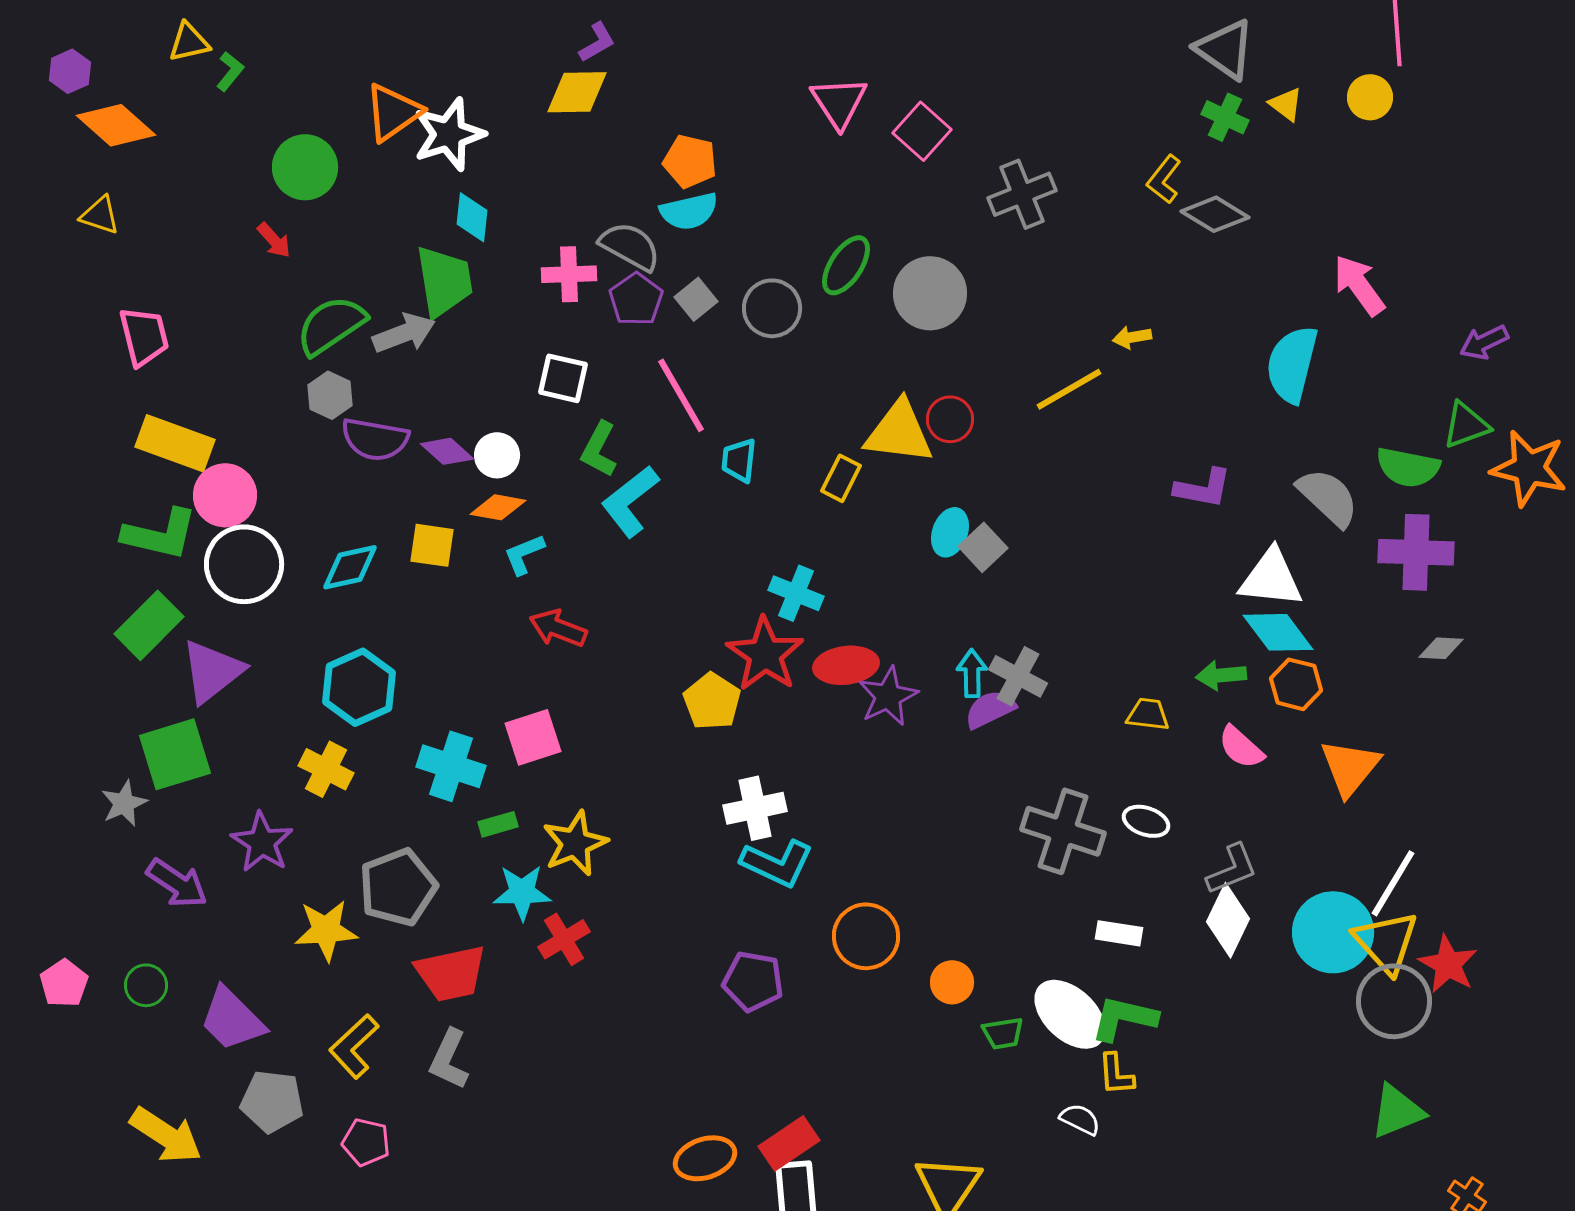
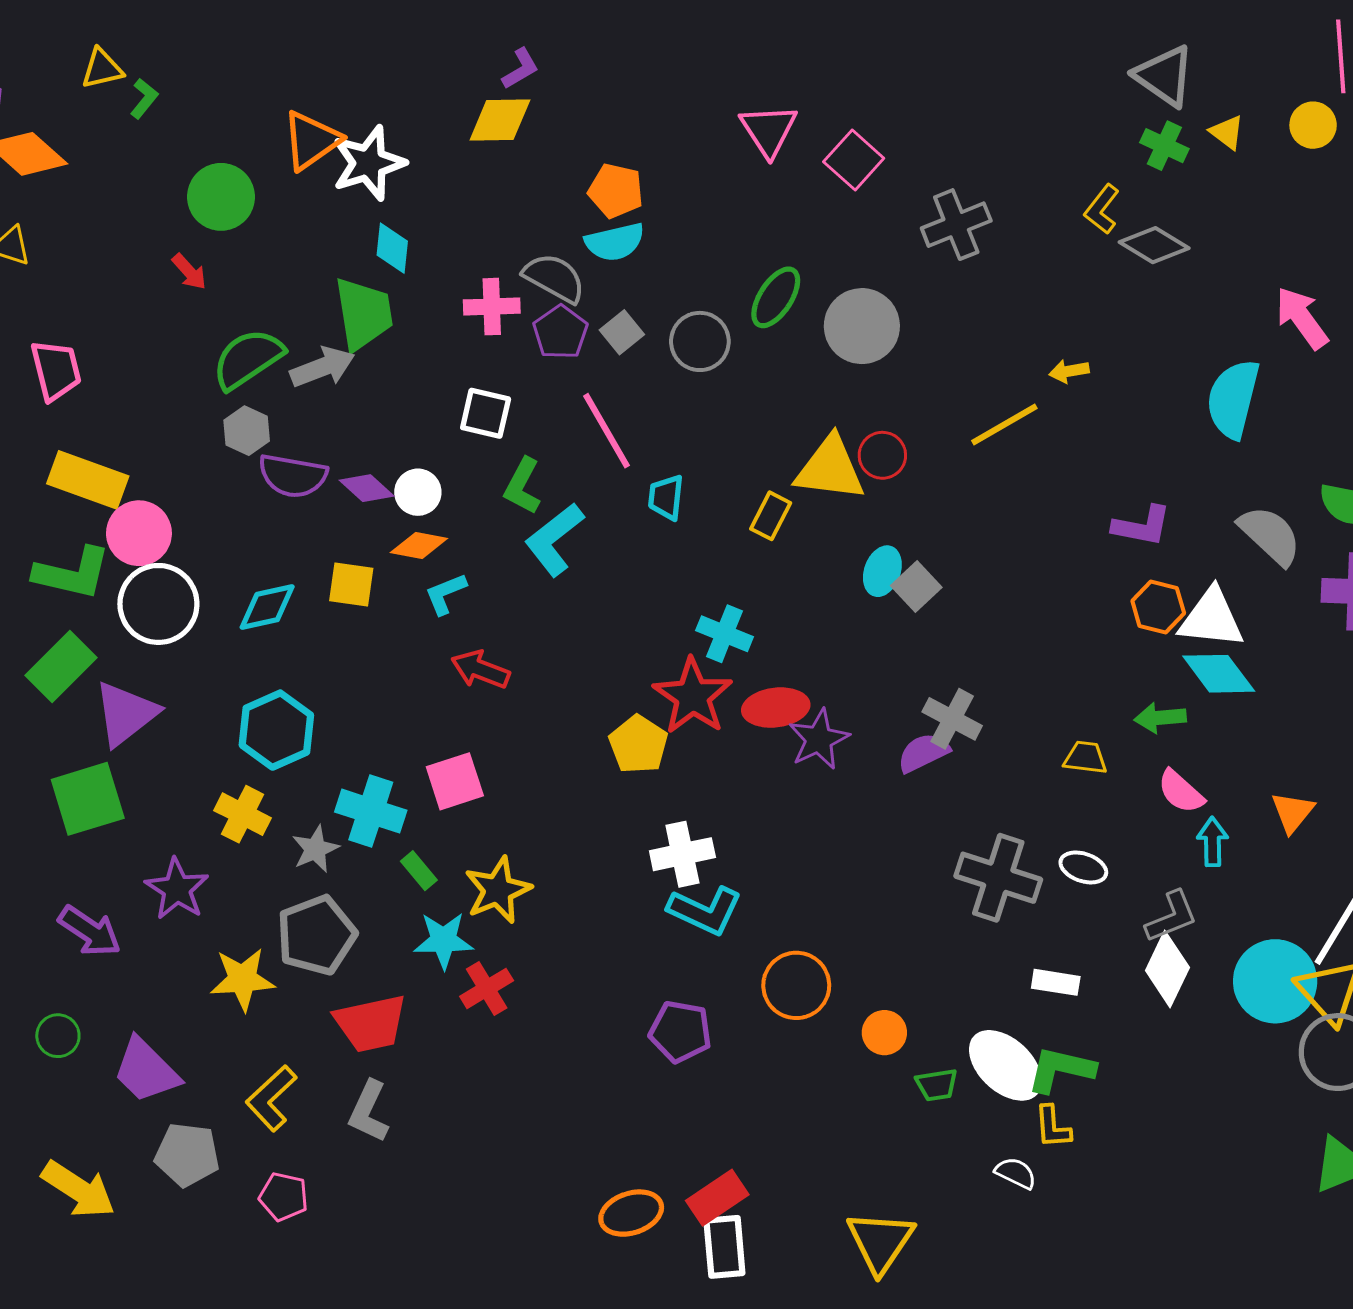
cyan arrow: (972, 673) -> (1213, 842), moved
orange hexagon: (1296, 684) -> (1158, 607), moved
orange triangle: (1350, 767) -> (1293, 812), size x0.7
gray star: (124, 803) -> (315, 849), moved
green rectangle: (498, 824) -> (419, 871), turned 66

